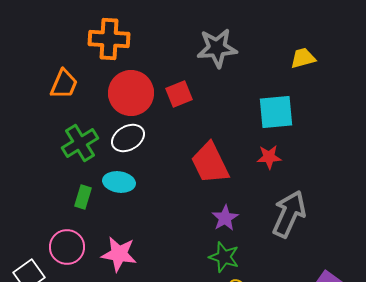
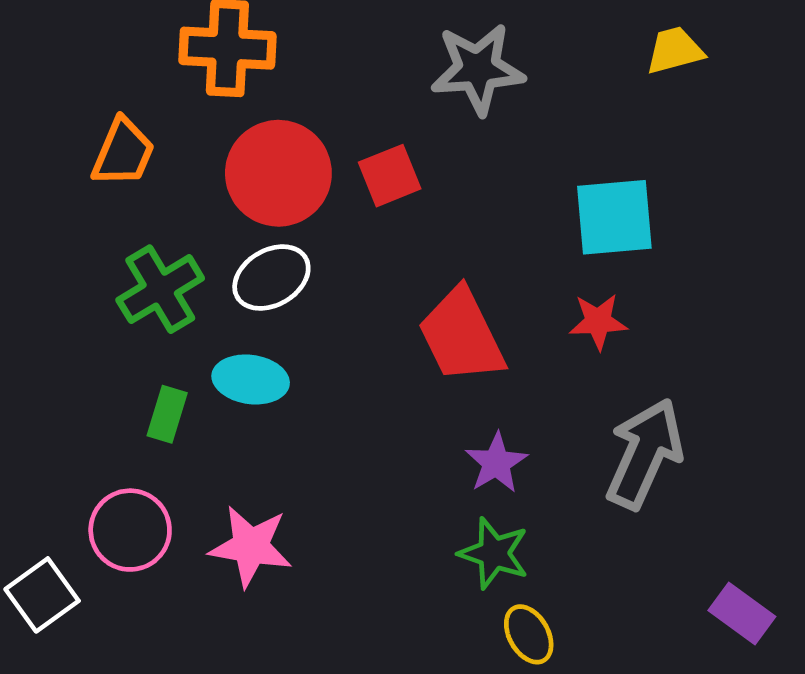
yellow trapezoid: (303, 58) -> (675, 50), moved

